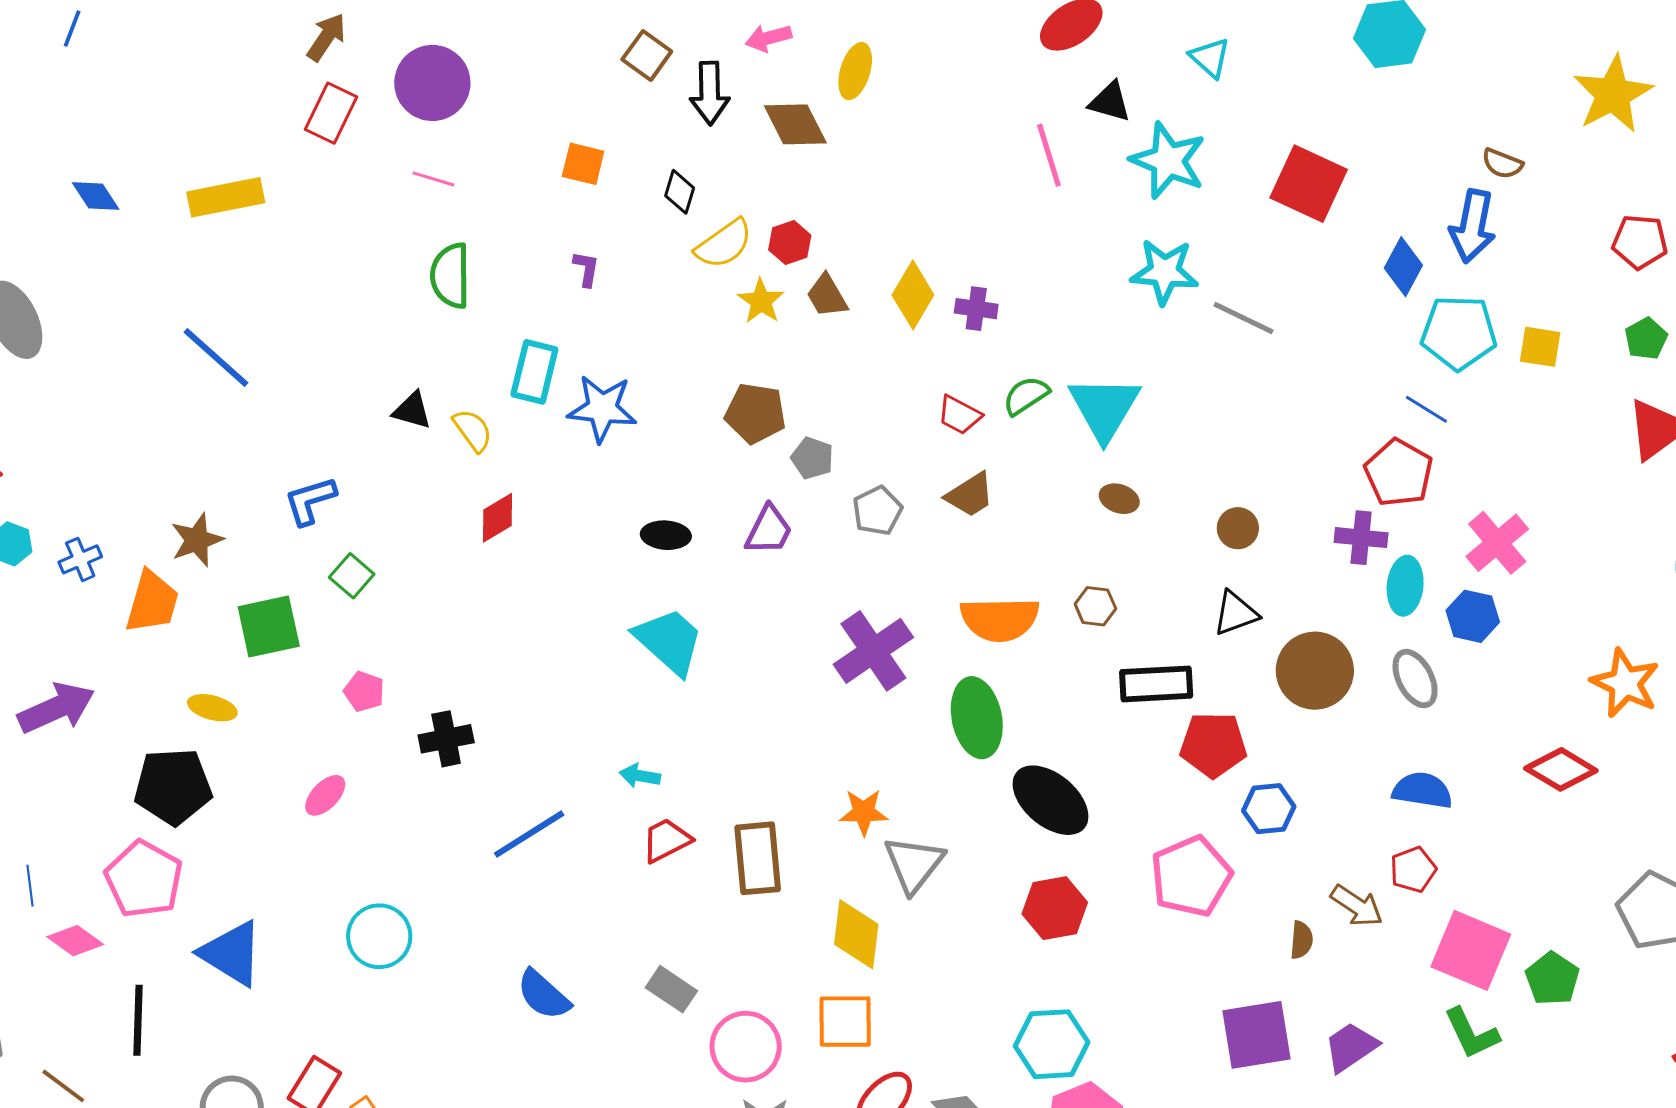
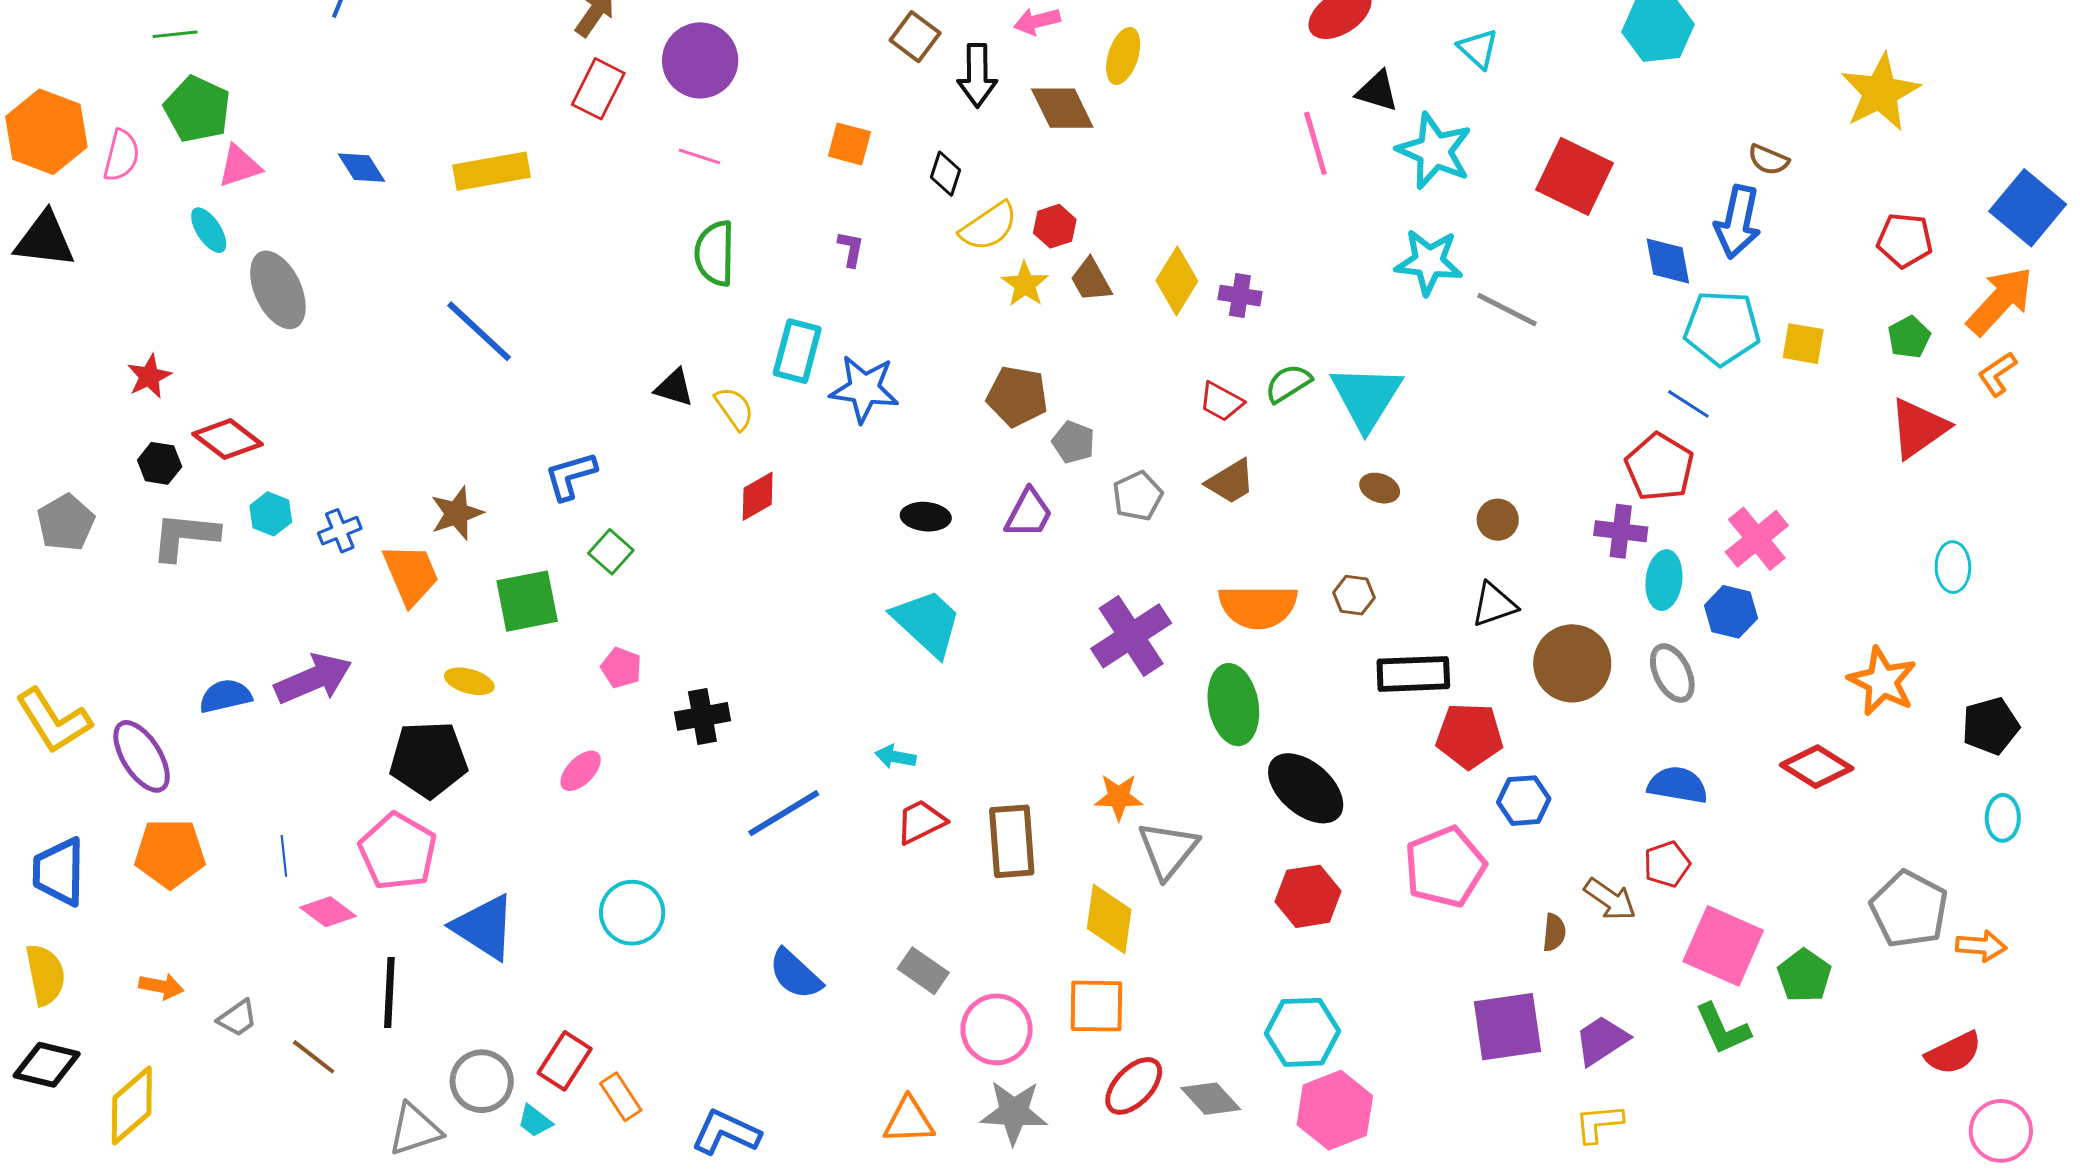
blue diamond: (1403, 267) -> (1668, 261), turned -40
orange trapezoid: (152, 602) -> (411, 574), turned -40

